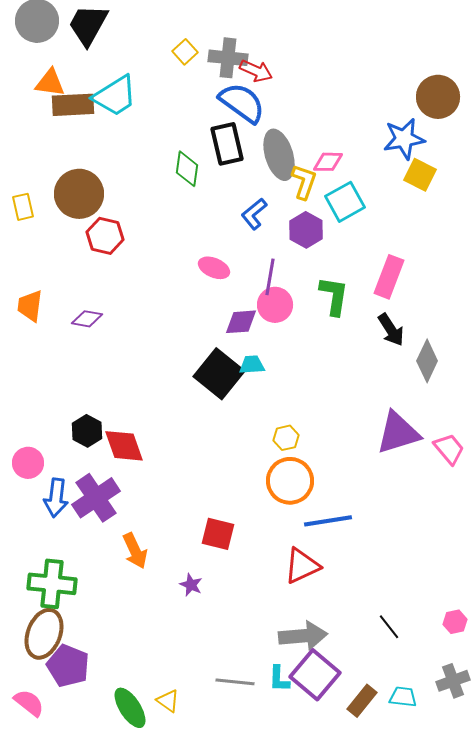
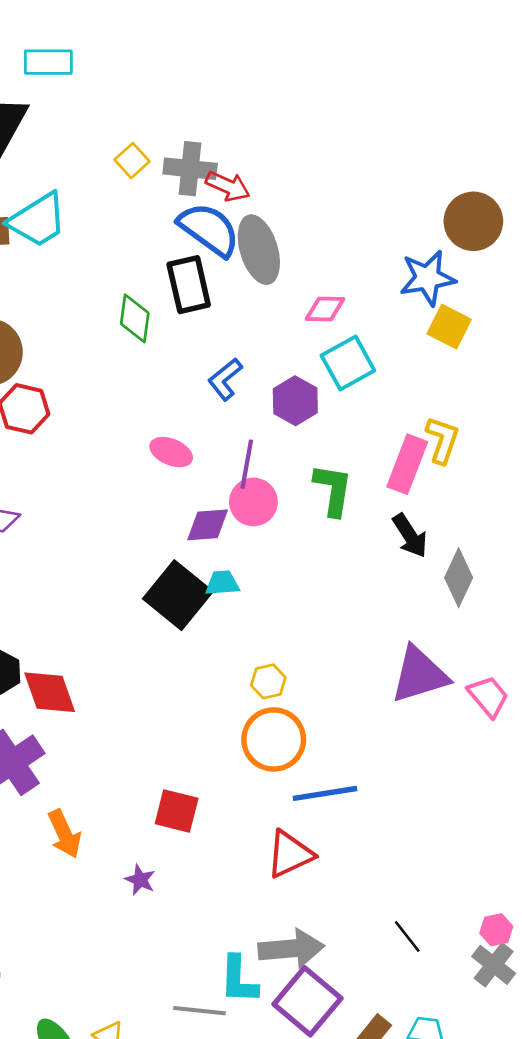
gray ellipse: (279, 155) -> (259, 250), moved
yellow L-shape: (304, 182) -> (442, 440), moved
cyan L-shape: (279, 679) -> (239, 980), moved, size x1.4
gray cross: (453, 681) -> (494, 965), moved, turned -32

